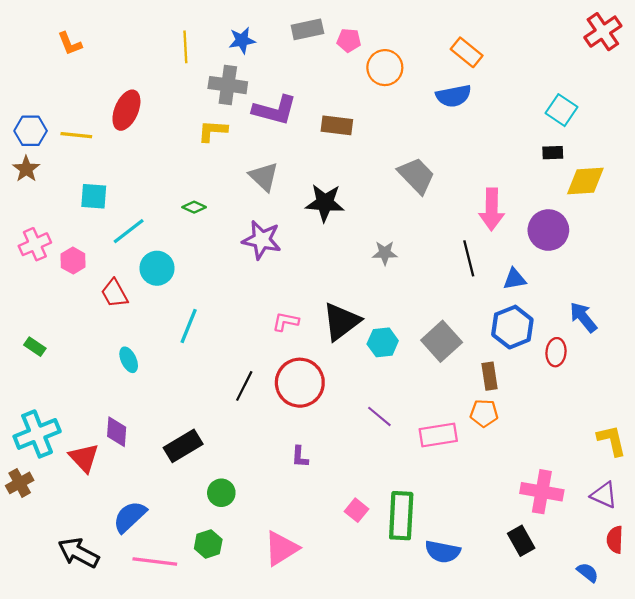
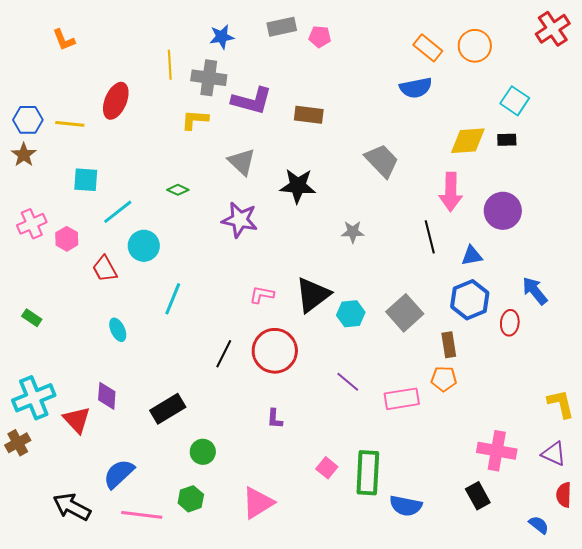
yellow line: (185, 47) -> (170, 65), moved
orange circle: (385, 68) -> (475, 46), moved
yellow diamond: (585, 181) -> (468, 141), moved

